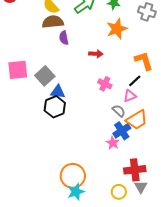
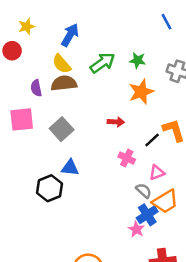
purple semicircle: (64, 38) -> (36, 88), moved
pink square: (18, 70) -> (22, 119), moved
gray square: (45, 76) -> (62, 129), moved
black line: (135, 81) -> (152, 140), moved
black hexagon: (55, 107) -> (49, 188), moved

